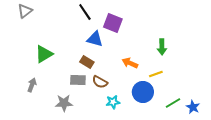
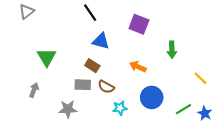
purple square: (113, 23) -> (139, 24), moved
green triangle: (44, 54) -> (47, 57), turned -30
yellow line: (156, 74) -> (200, 78), moved, turned 64

